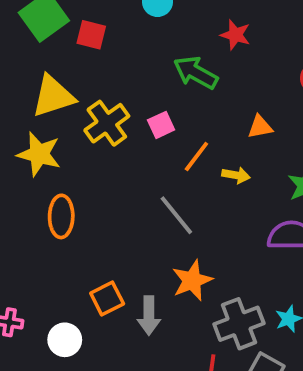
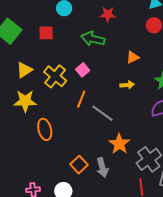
red square: (91, 35) -> (46, 33), moved
yellow triangle: (53, 96) -> (24, 70), size x0.7
orange line: (196, 157) -> (81, 99), moved

